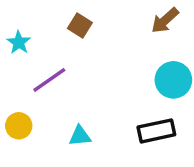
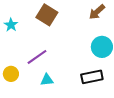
brown square: (80, 25) -> (47, 15), size x1.5
purple line: (49, 80) -> (37, 57), moved

